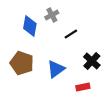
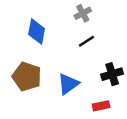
gray cross: (52, 15) -> (83, 13), moved
black cross: (92, 61) -> (112, 74), turned 30

